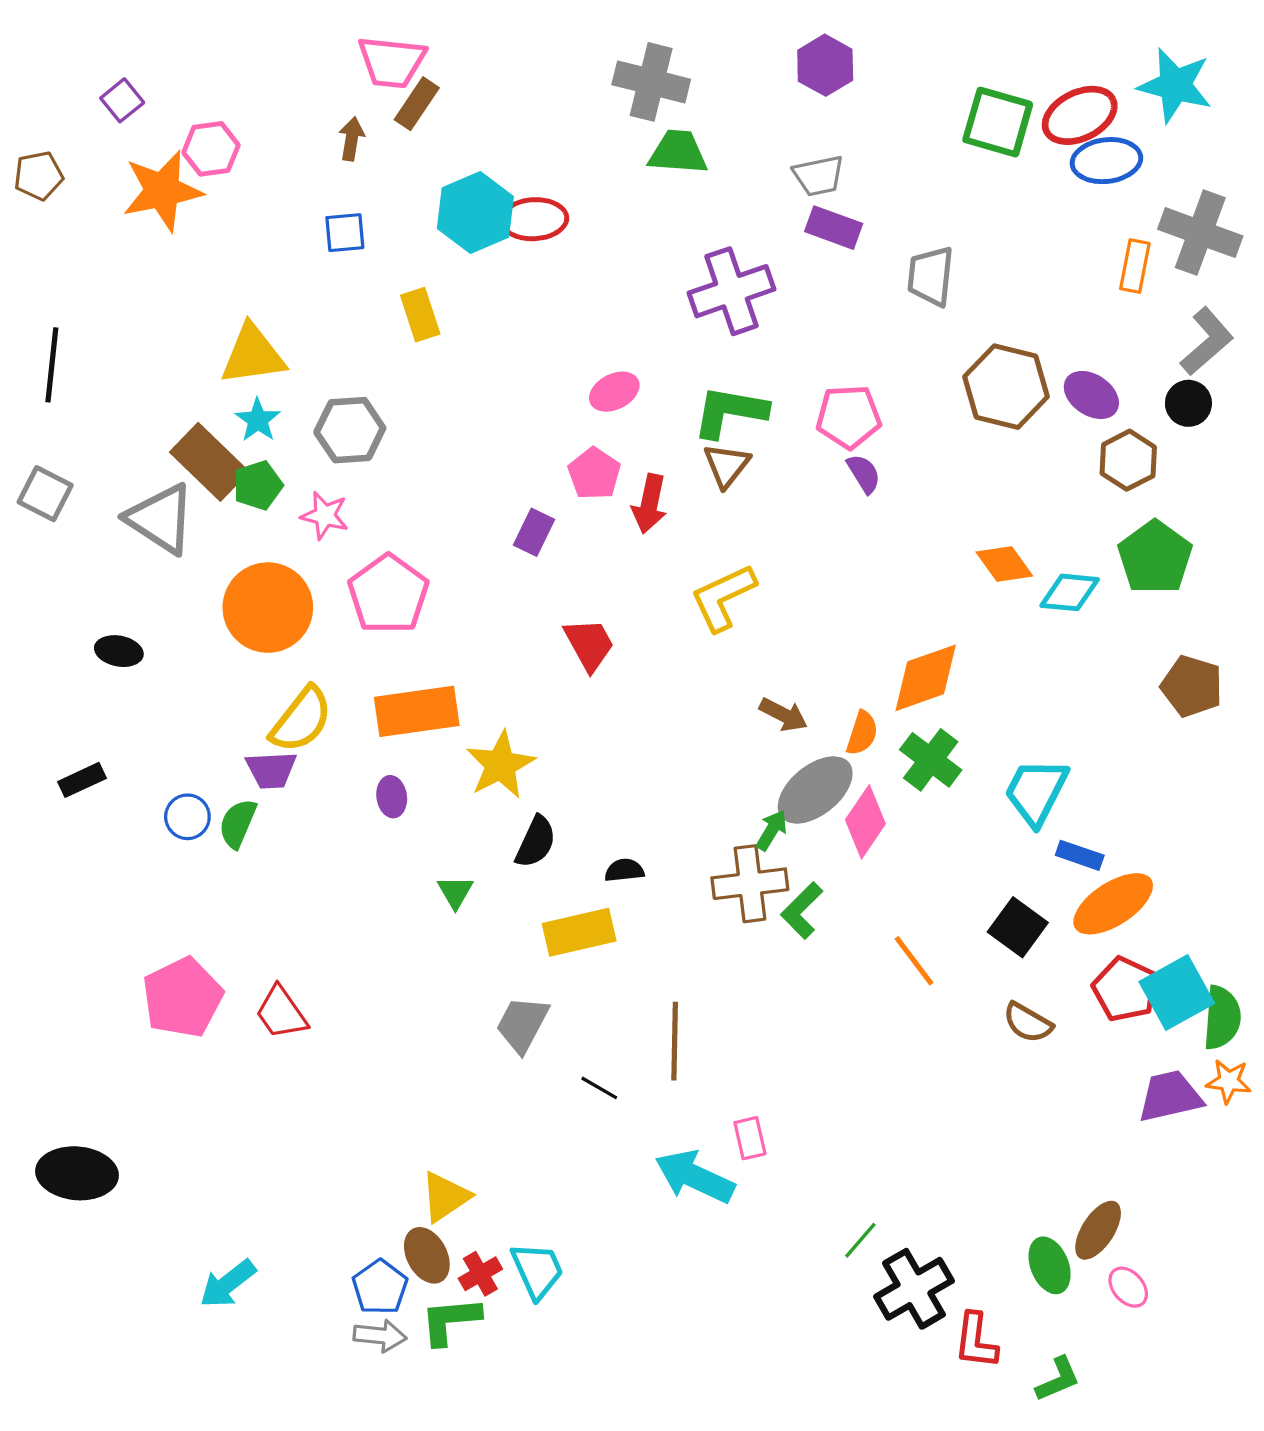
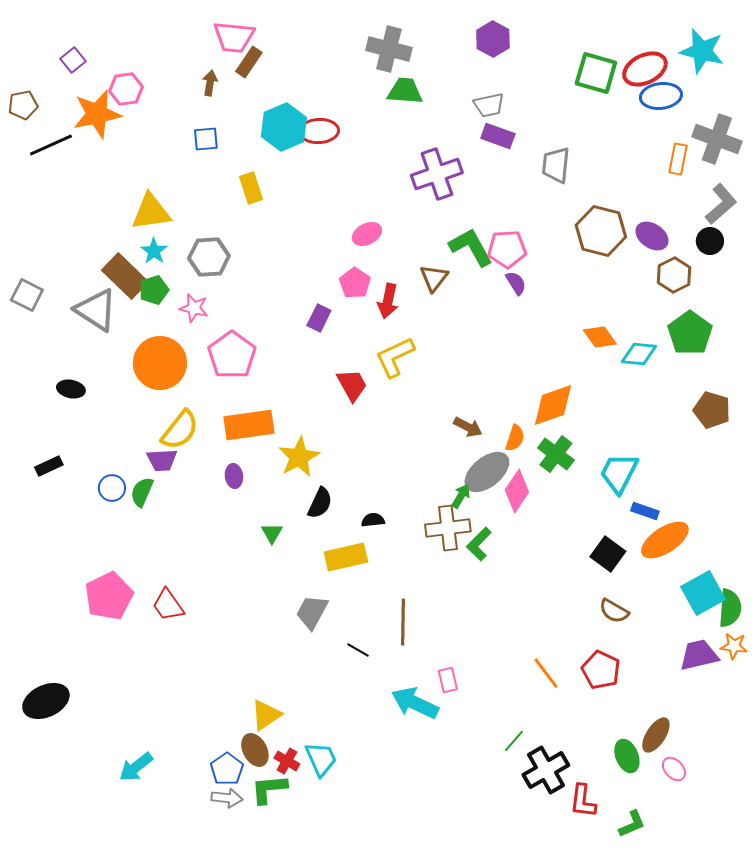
black line: (52, 365) -> (51, 145), moved, turned 60
green L-shape: (730, 412) -> (471, 247), moved, turned 51
yellow L-shape: (723, 597) -> (395, 357), moved
orange line: (914, 961) -> (546, 673), moved
red pentagon: (1125, 989) -> (601, 670), moved
black ellipse: (77, 1173) -> (46, 701), turned -30
red cross: (480, 1274) -> (287, 761), turned -30

